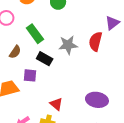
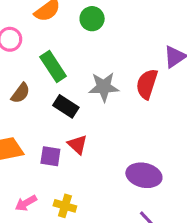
purple square: (30, 75) -> (50, 156), moved
red triangle: (56, 104) -> (78, 145), moved

